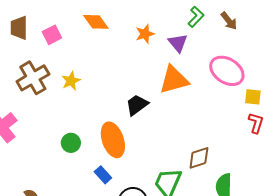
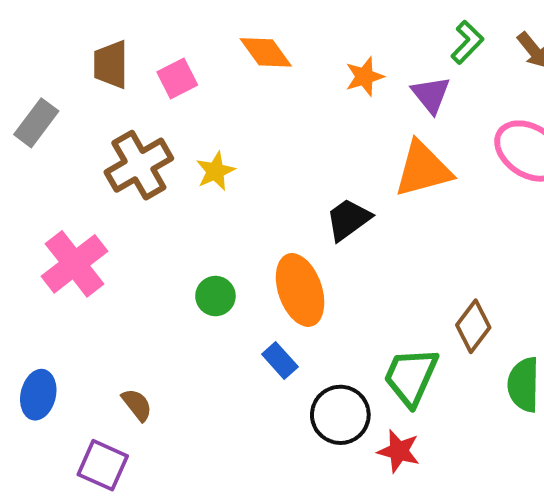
brown diamond: (199, 158) -> (473, 326), turned -35

